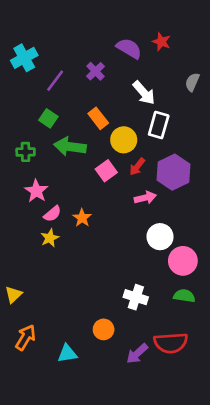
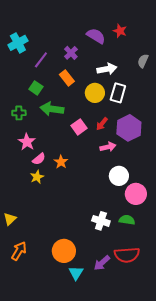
white arrow: (144, 93) -> (107, 69), turned -60
orange rectangle: (98, 118) -> (67, 78), moved
yellow circle: (124, 140) -> (95, 93), moved
green semicircle: (184, 296) -> (127, 220), moved
orange circle: (104, 329) -> (64, 251), moved, size x1.5
cyan triangle: (67, 354) -> (76, 273), moved, turned -49

